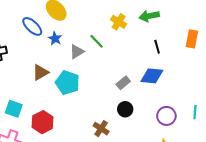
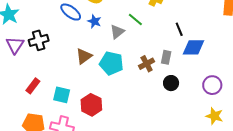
black line: (157, 47) -> (179, 29), moved
gray rectangle: (123, 83) -> (166, 57), turned -32
brown cross: (101, 129) -> (147, 64), moved, turned 35

